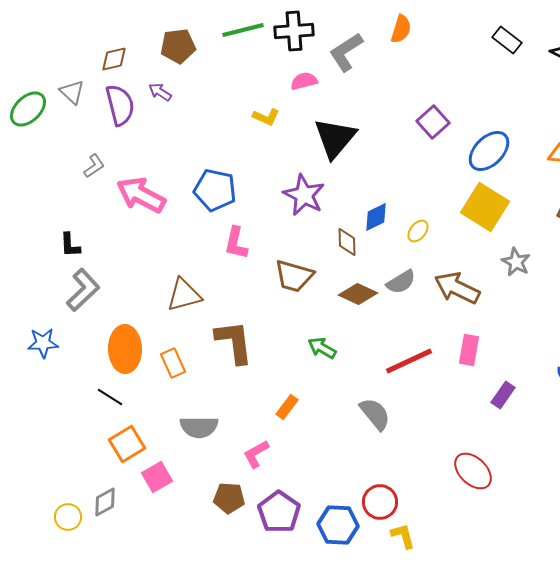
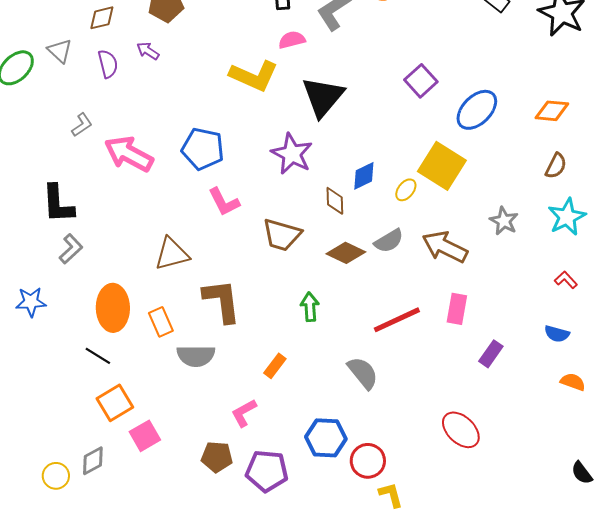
purple semicircle: (120, 105) -> (108, 64), size x0.7
yellow L-shape: (266, 117) -> (254, 76), size x1.8
yellow square: (485, 207) -> (442, 166), moved
pink L-shape: (236, 243) -> (224, 202), turned -40
black L-shape: (70, 245) -> (58, 204), size x1.6
gray L-shape: (83, 290) -> (71, 249), size x0.7
green arrow: (322, 348) -> (310, 307), turned 56
gray semicircle: (199, 427) -> (196, 356), moved
purple pentagon: (279, 512) -> (267, 471), turned -30
blue hexagon: (338, 525) -> (326, 438), moved

